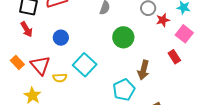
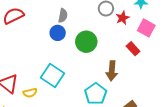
blue circle: (61, 38) -> (58, 33), moved
red rectangle: (174, 57) -> (133, 49), moved

